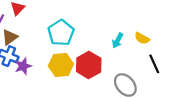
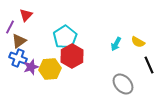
yellow hexagon: (61, 65) -> (50, 69), moved
red hexagon: (89, 65) -> (72, 56), moved

